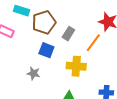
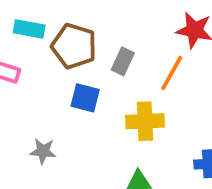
brown pentagon: (44, 22) -> (74, 46), turned -30
gray star: (33, 73) -> (43, 151), moved

